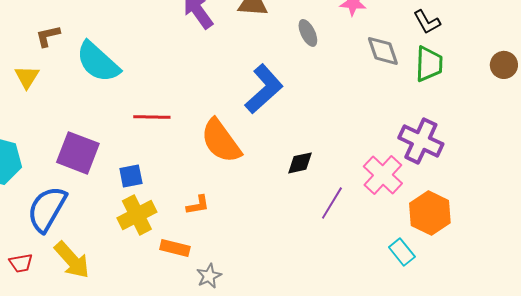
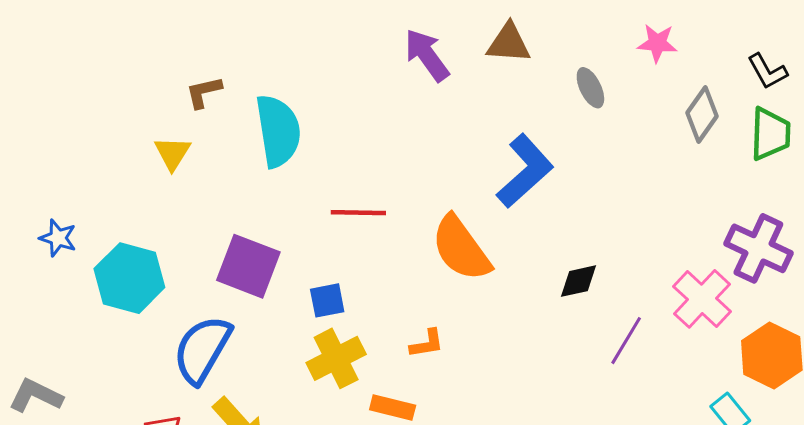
gray diamond: (383, 51) -> (702, 115), turned 54
cyan semicircle: (98, 62) -> (278, 131), turned -141

